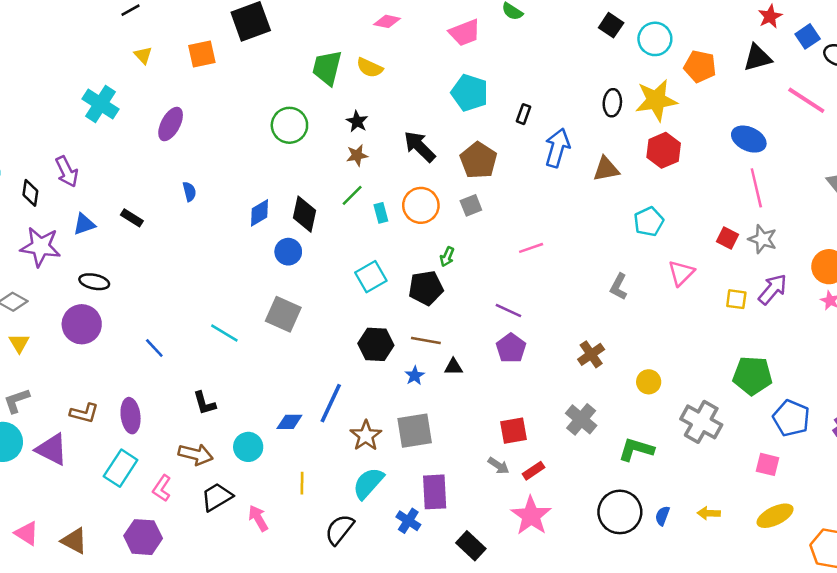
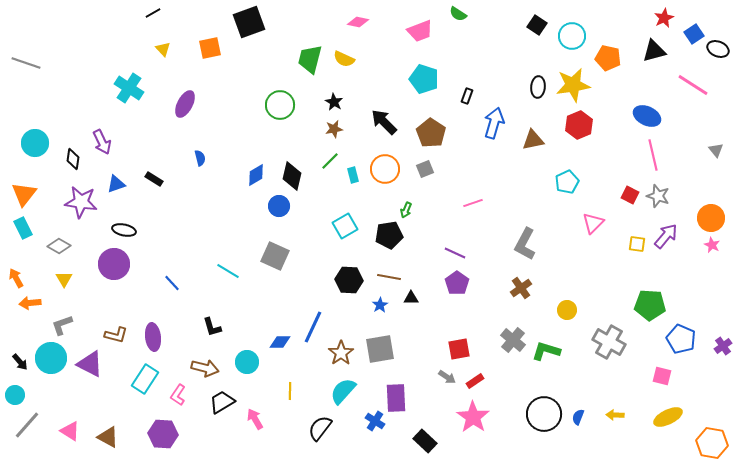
gray L-shape: (619, 287) -> (525, 244), moved, size x1.5
green L-shape: (636, 449) -> (546, 351), moved

